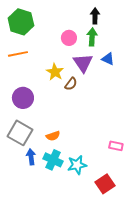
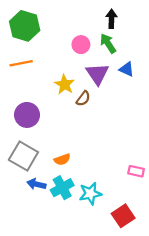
green arrow: (92, 37) -> (108, 43), turned -36
blue arrow: (31, 157) -> (36, 184), turned -70
cyan cross: (53, 160) -> (62, 188), turned 36

